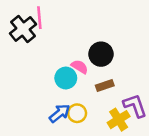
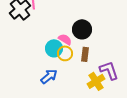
brown rectangle: (105, 86) -> (85, 54), turned -64
yellow circle: (77, 113) -> (65, 53), moved

